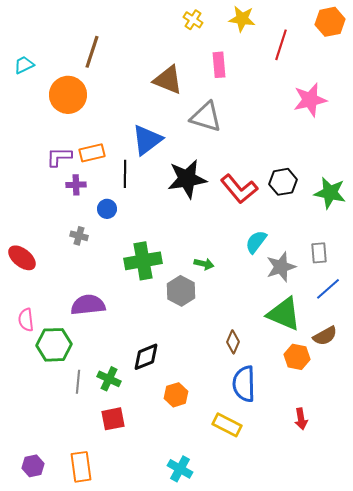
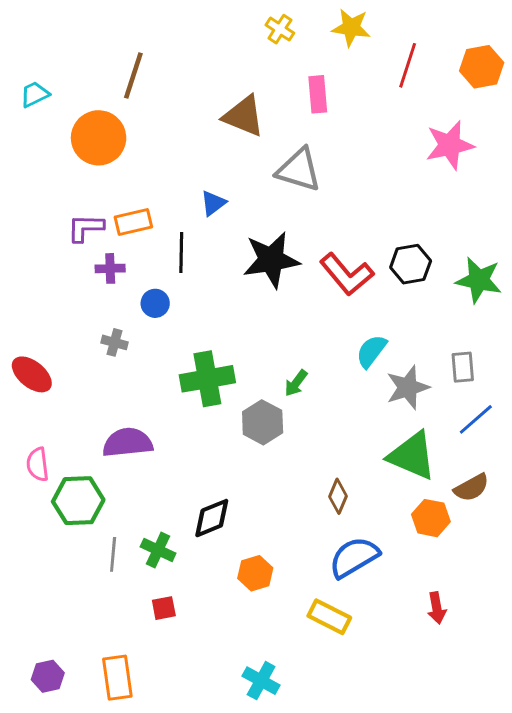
orange hexagon: (330, 22) -> (482, 67), moved
blue triangle: (147, 140) -> (213, 203), size x0.6
green arrow: (204, 264) -> (296, 383), turned 114
blue semicircle: (244, 384) -> (354, 557), turned 60
red square: (113, 419) -> (164, 608), size x0.7

